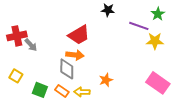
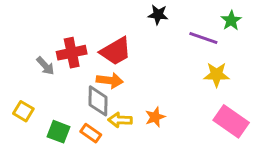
red cross: (17, 36) -> (72, 53), moved
yellow star: (155, 41) -> (217, 75), moved
yellow arrow: (82, 92) -> (120, 120), moved

